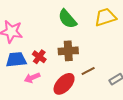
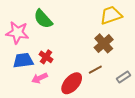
green semicircle: (67, 19) -> (43, 19), moved
brown cross: (68, 51) -> (104, 43), moved, turned -36

